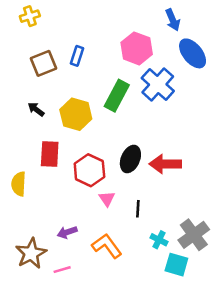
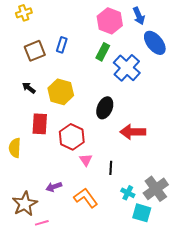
pink hexagon: (137, 48) -> (110, 21), moved
green rectangle: (117, 96) -> (103, 52), moved, size x0.7
black ellipse: (130, 159) -> (105, 108), moved
pink line: (62, 270) -> (42, 223), moved

